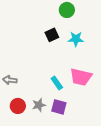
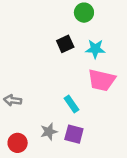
pink trapezoid: (81, 77) -> (102, 80), moved
red circle: (18, 106) -> (18, 143), moved

